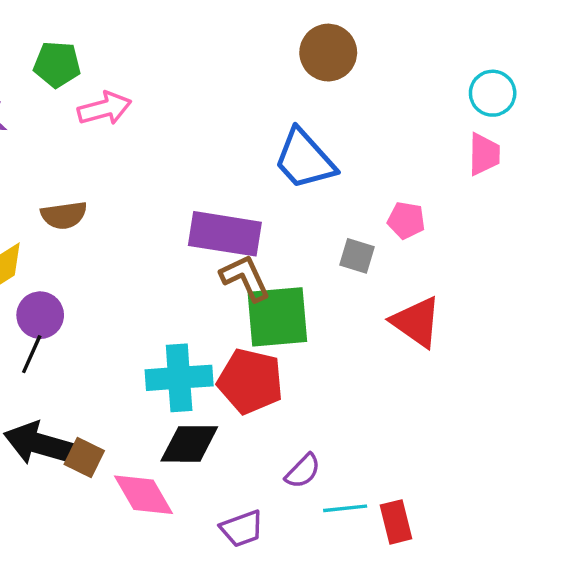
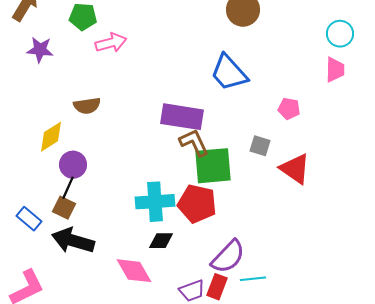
gray square: (357, 256) -> (260, 146), moved
black diamond: (189, 444) -> (161, 241), size x0.7
brown square: (84, 457) -> (64, 208), moved
purple semicircle: (303, 471) -> (228, 257), size x1.6
red rectangle: (396, 522) -> (217, 287), moved, turned 35

